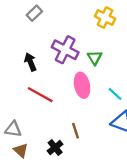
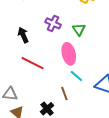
purple cross: (65, 50) -> (53, 23), size x0.7
cyan line: (115, 94) -> (76, 76), moved

